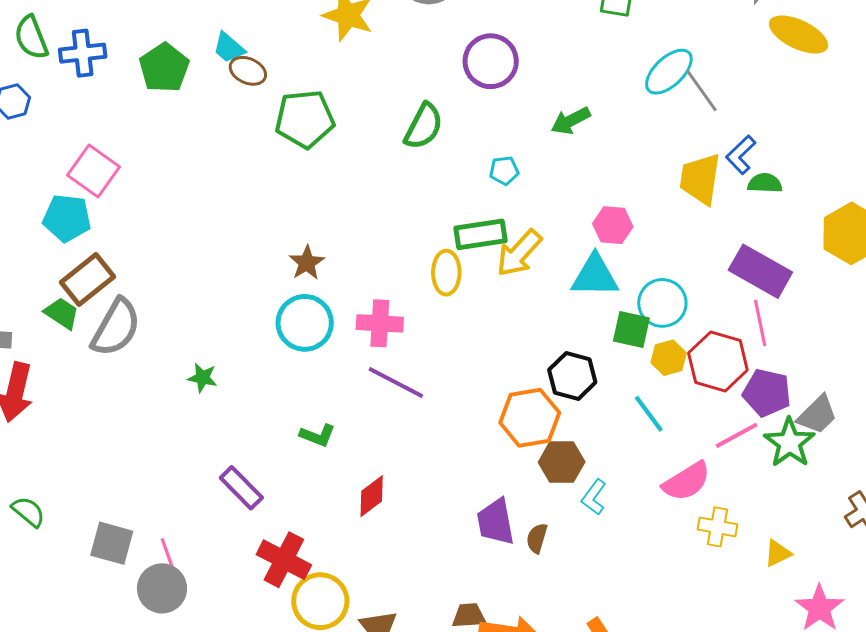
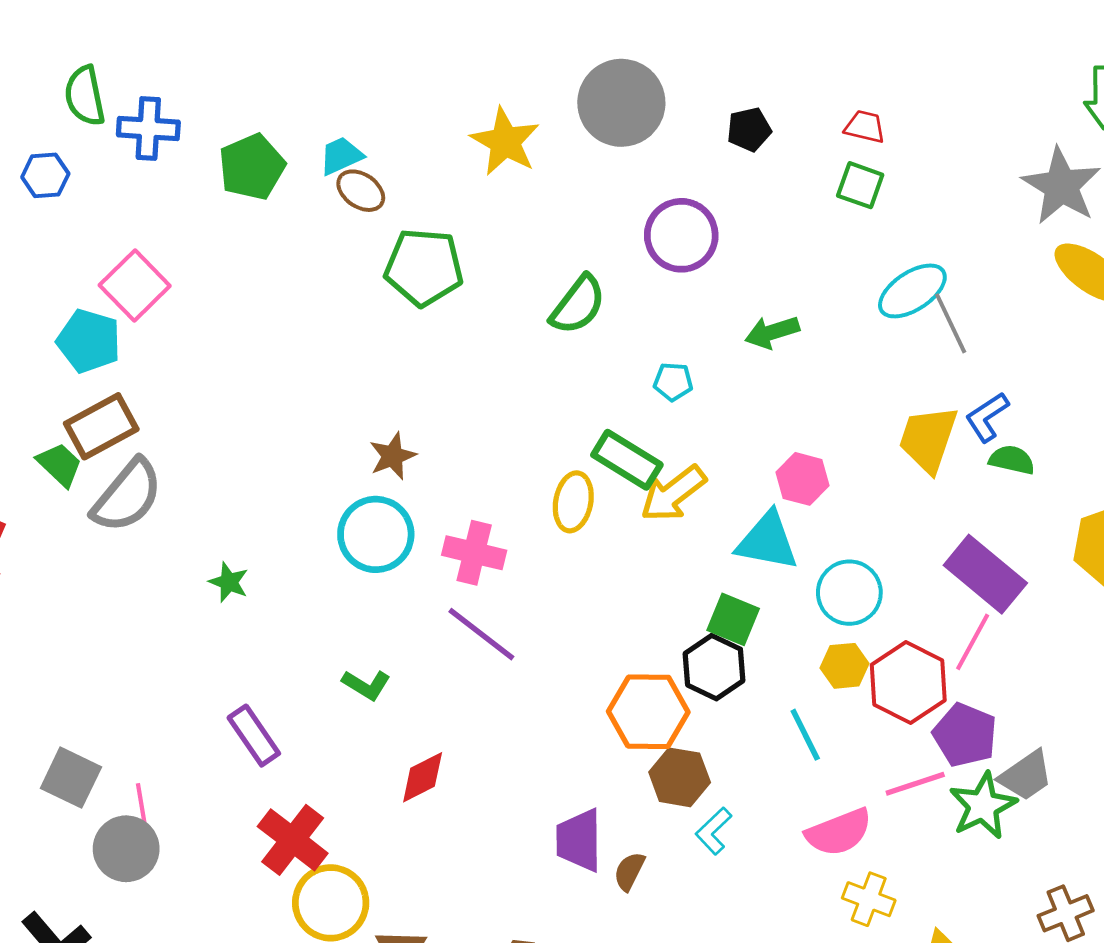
cyan trapezoid: (229, 48) -> (341, 156), turned 105
green rectangle: (480, 234) -> (627, 460), turned 30
pink line: (760, 323) -> (973, 642), turned 30
green square: (631, 330) -> (733, 619), moved

